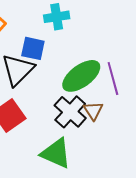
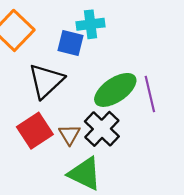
blue square: (33, 48) -> (71, 43), moved
brown triangle: (93, 111) -> (69, 135), moved

